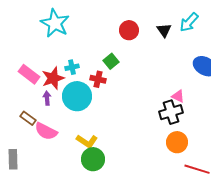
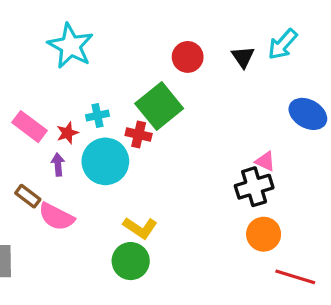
green square: (111, 61) -> (159, 106), size x1.8
red star: (53, 78) -> (67, 133), size x0.6
yellow L-shape: (87, 141) -> (140, 228), moved

